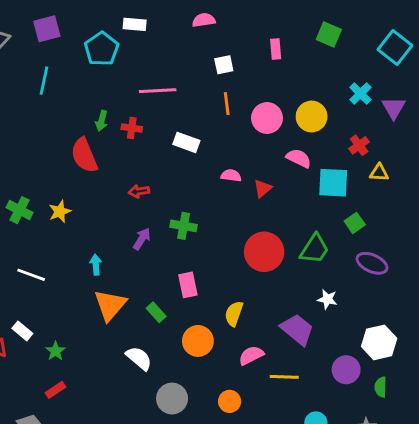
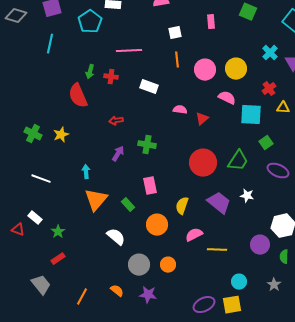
purple trapezoid: (297, 329) -> (219, 203), moved
orange circle: (230, 401) -> (168, 265), moved

